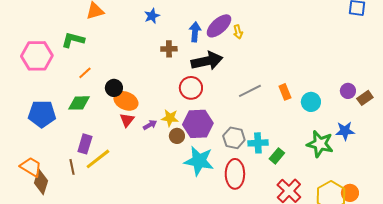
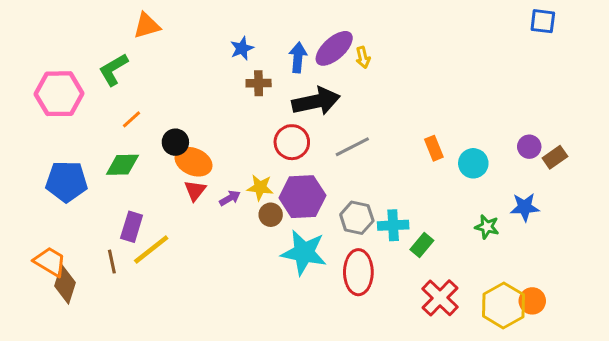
blue star: (152, 16) -> (242, 48), moved
green L-shape: (73, 40) -> (113, 70), turned -45
gray line: (250, 91) -> (352, 147), moved
green star: (320, 144) -> (487, 227), size x0.6

